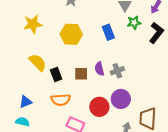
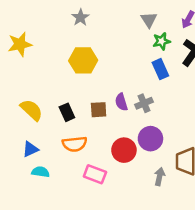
yellow star: (33, 24) -> (20, 44), moved
blue rectangle: (108, 32) -> (160, 69), moved
yellow semicircle: (38, 62) -> (31, 110), moved
cyan semicircle: (22, 122) -> (41, 172), moved

